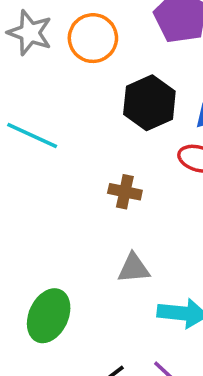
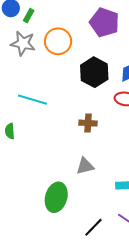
gray triangle: (134, 268) -> (85, 166), moved

